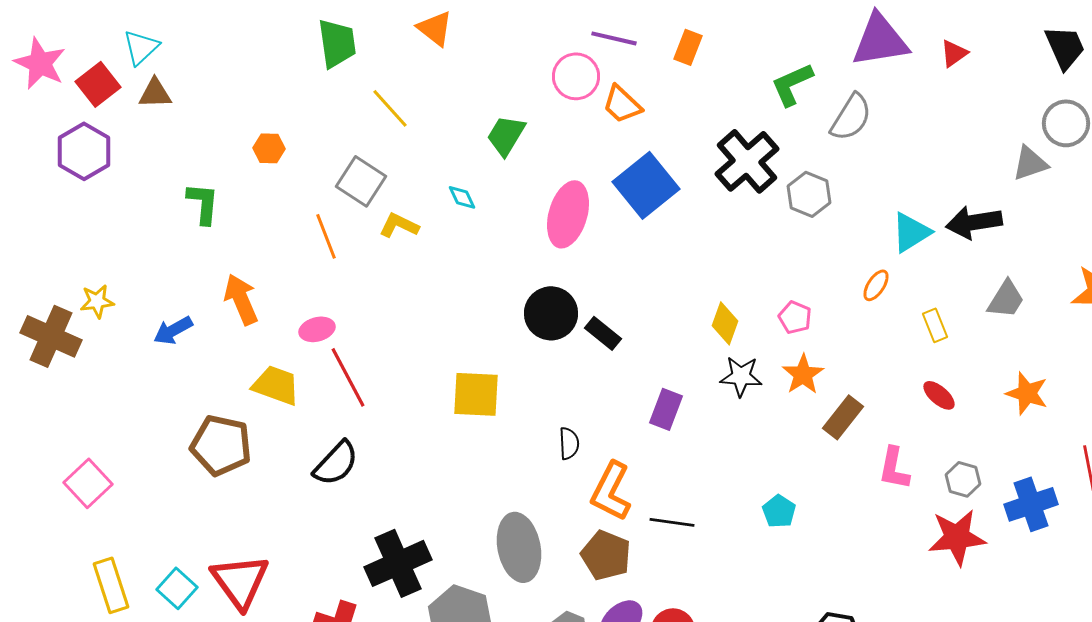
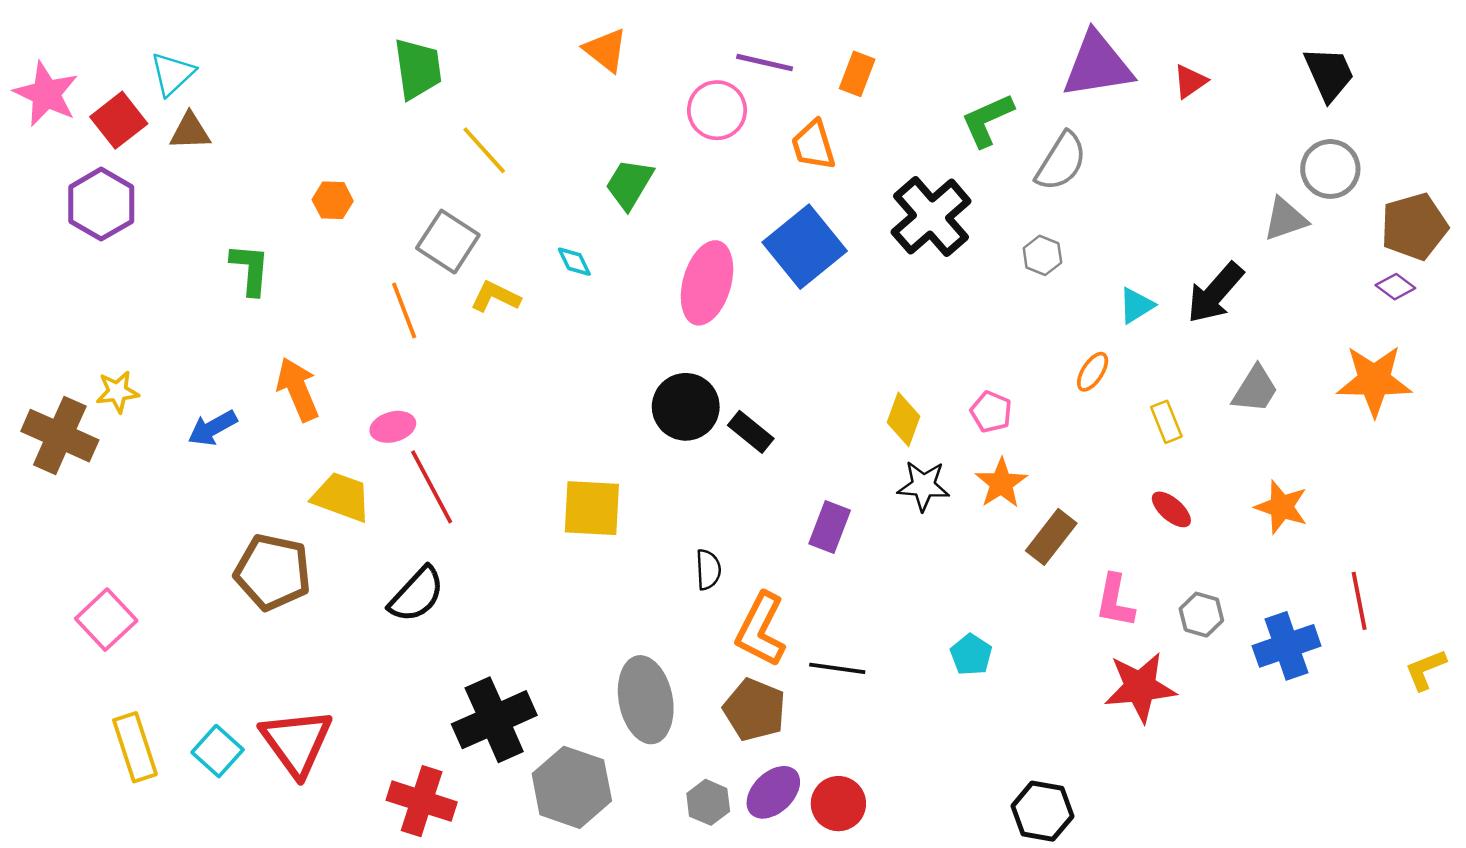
orange triangle: (435, 28) -> (606, 50), moved
orange trapezoid: (622, 104) -> (813, 145), moved, turned 30
gray hexagon: (809, 194) -> (1042, 255), moved, size x0.7
black arrow: (974, 222) -> (1215, 293), turned -40
cyan triangle: (911, 232) -> (1136, 305), size x0.7
red star: (957, 537) -> (1140, 687), moved

